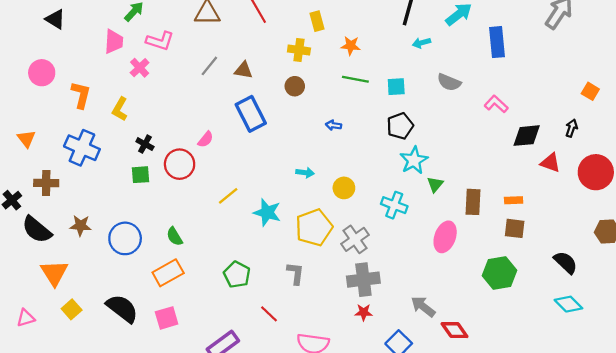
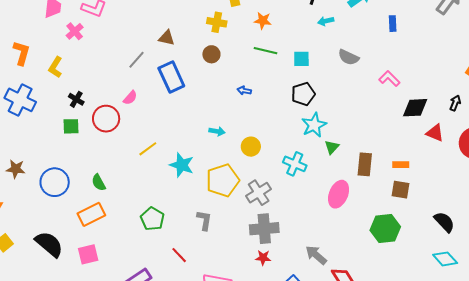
blue rectangle: (497, 42) -> (393, 24), size x0.6
gray line: (209, 66) -> (136, 60), moved

